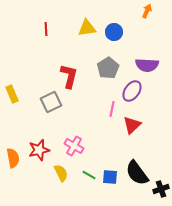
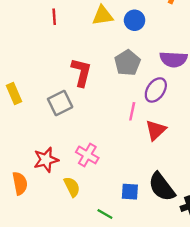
orange semicircle: (13, 158) -> (20, 183), moved
green line: (89, 175) -> (105, 214), moved

